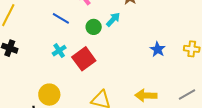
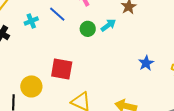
cyan cross: (59, 51) -> (31, 21), moved
red square: (84, 59) -> (62, 69), moved, turned 35

